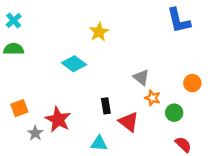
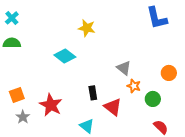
yellow star: (99, 32) -> (87, 28), turned -30
gray star: (35, 133) -> (23, 117), moved
cyan triangle: (99, 143) -> (87, 126), turned 35

